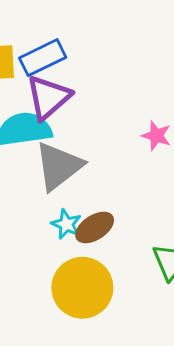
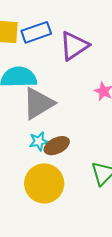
purple triangle: (48, 97) -> (74, 46), moved
cyan star: (66, 224) -> (39, 141), turned 30

